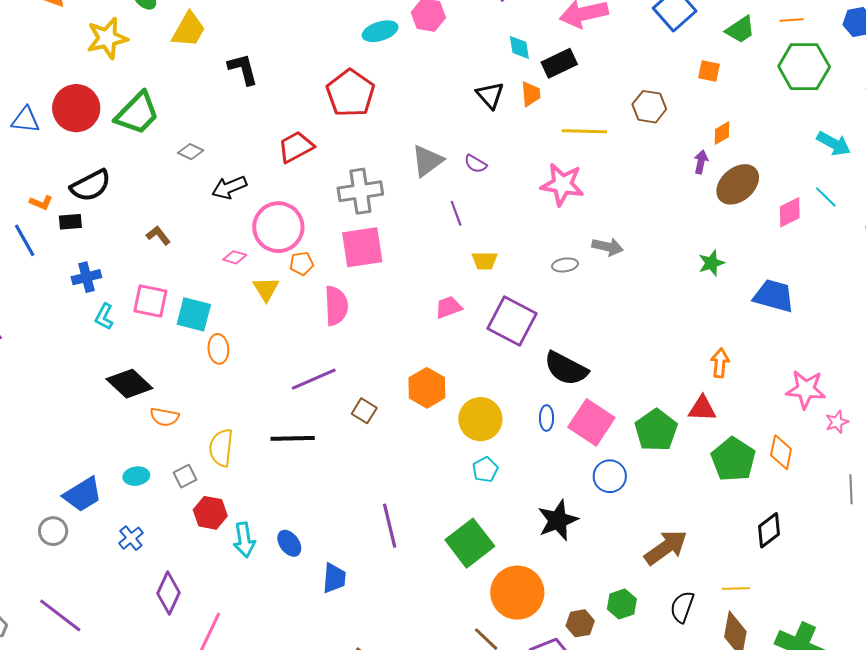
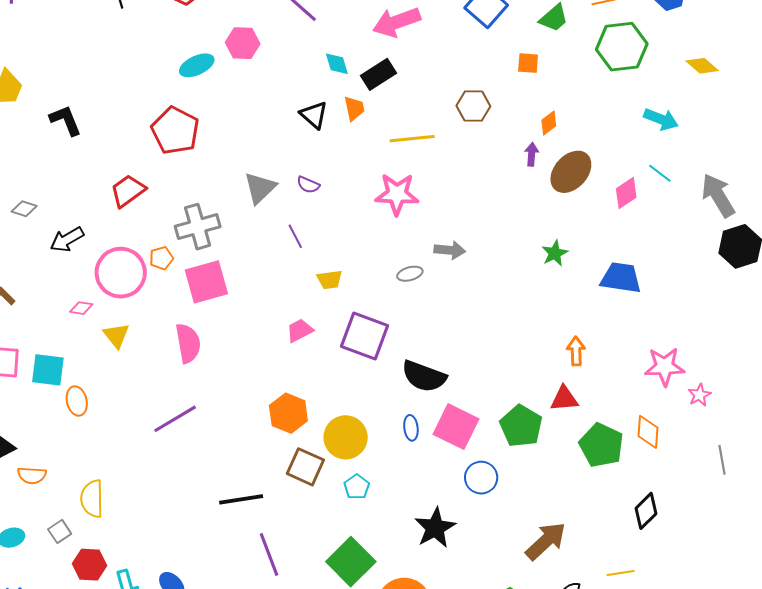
orange pentagon: (302, 263) -> (161, 258), moved
brown square: (364, 411) -> (305, 467), moved, size x1.5
black line: (293, 438) -> (241, 499), moved

